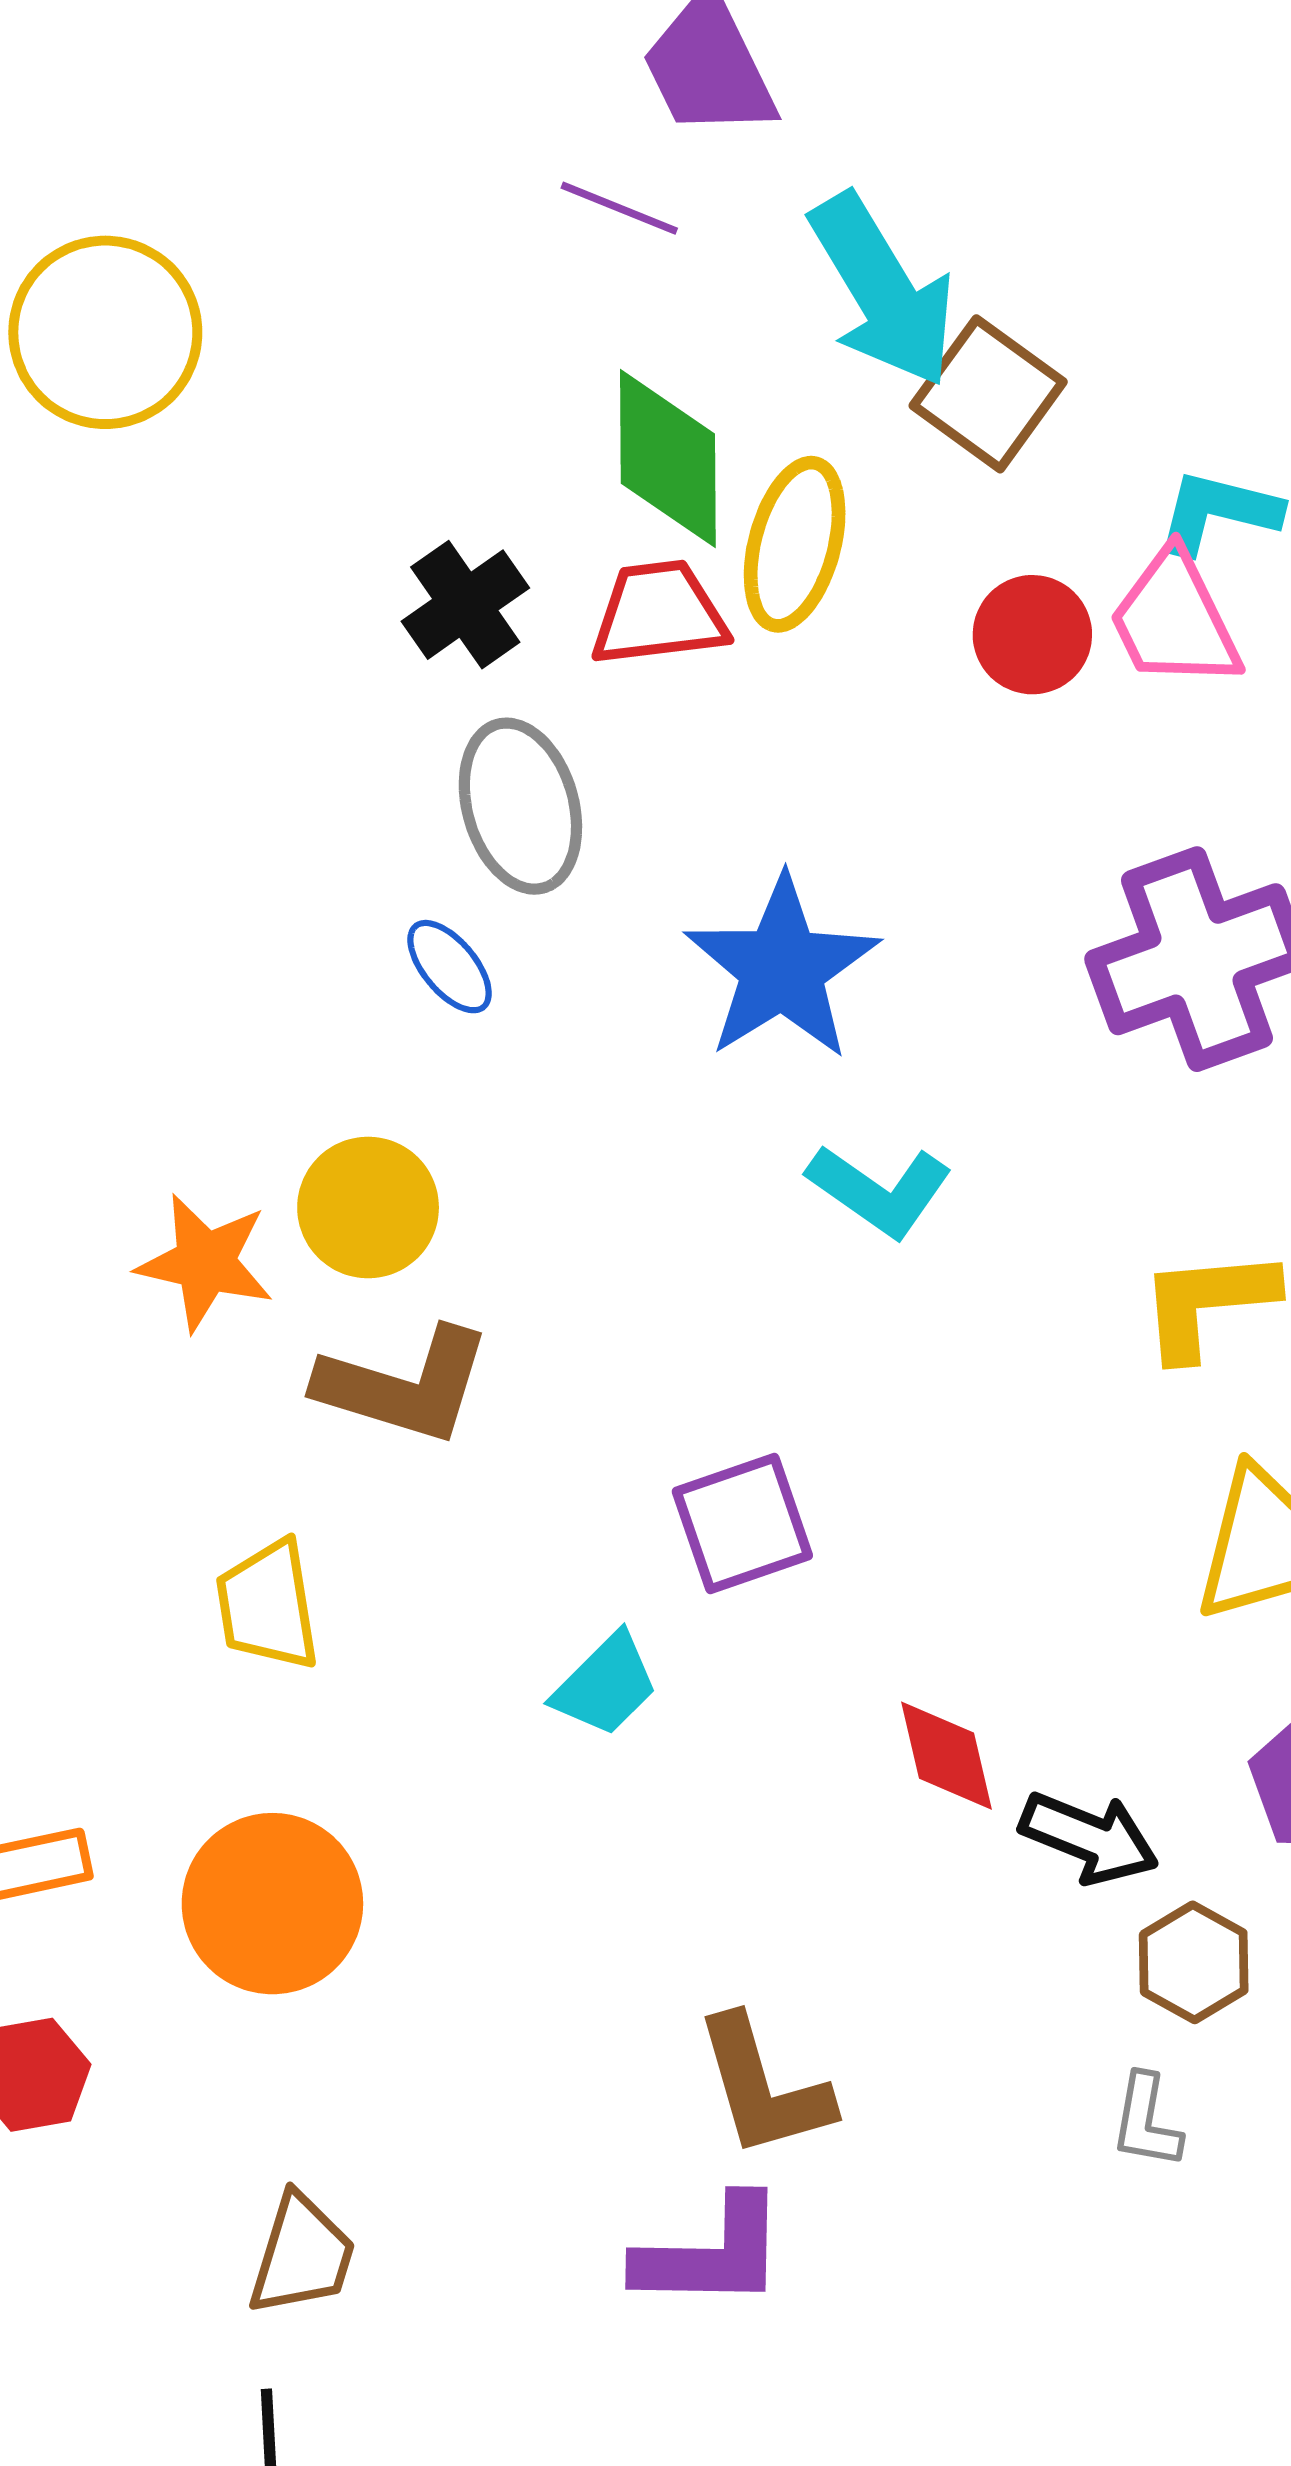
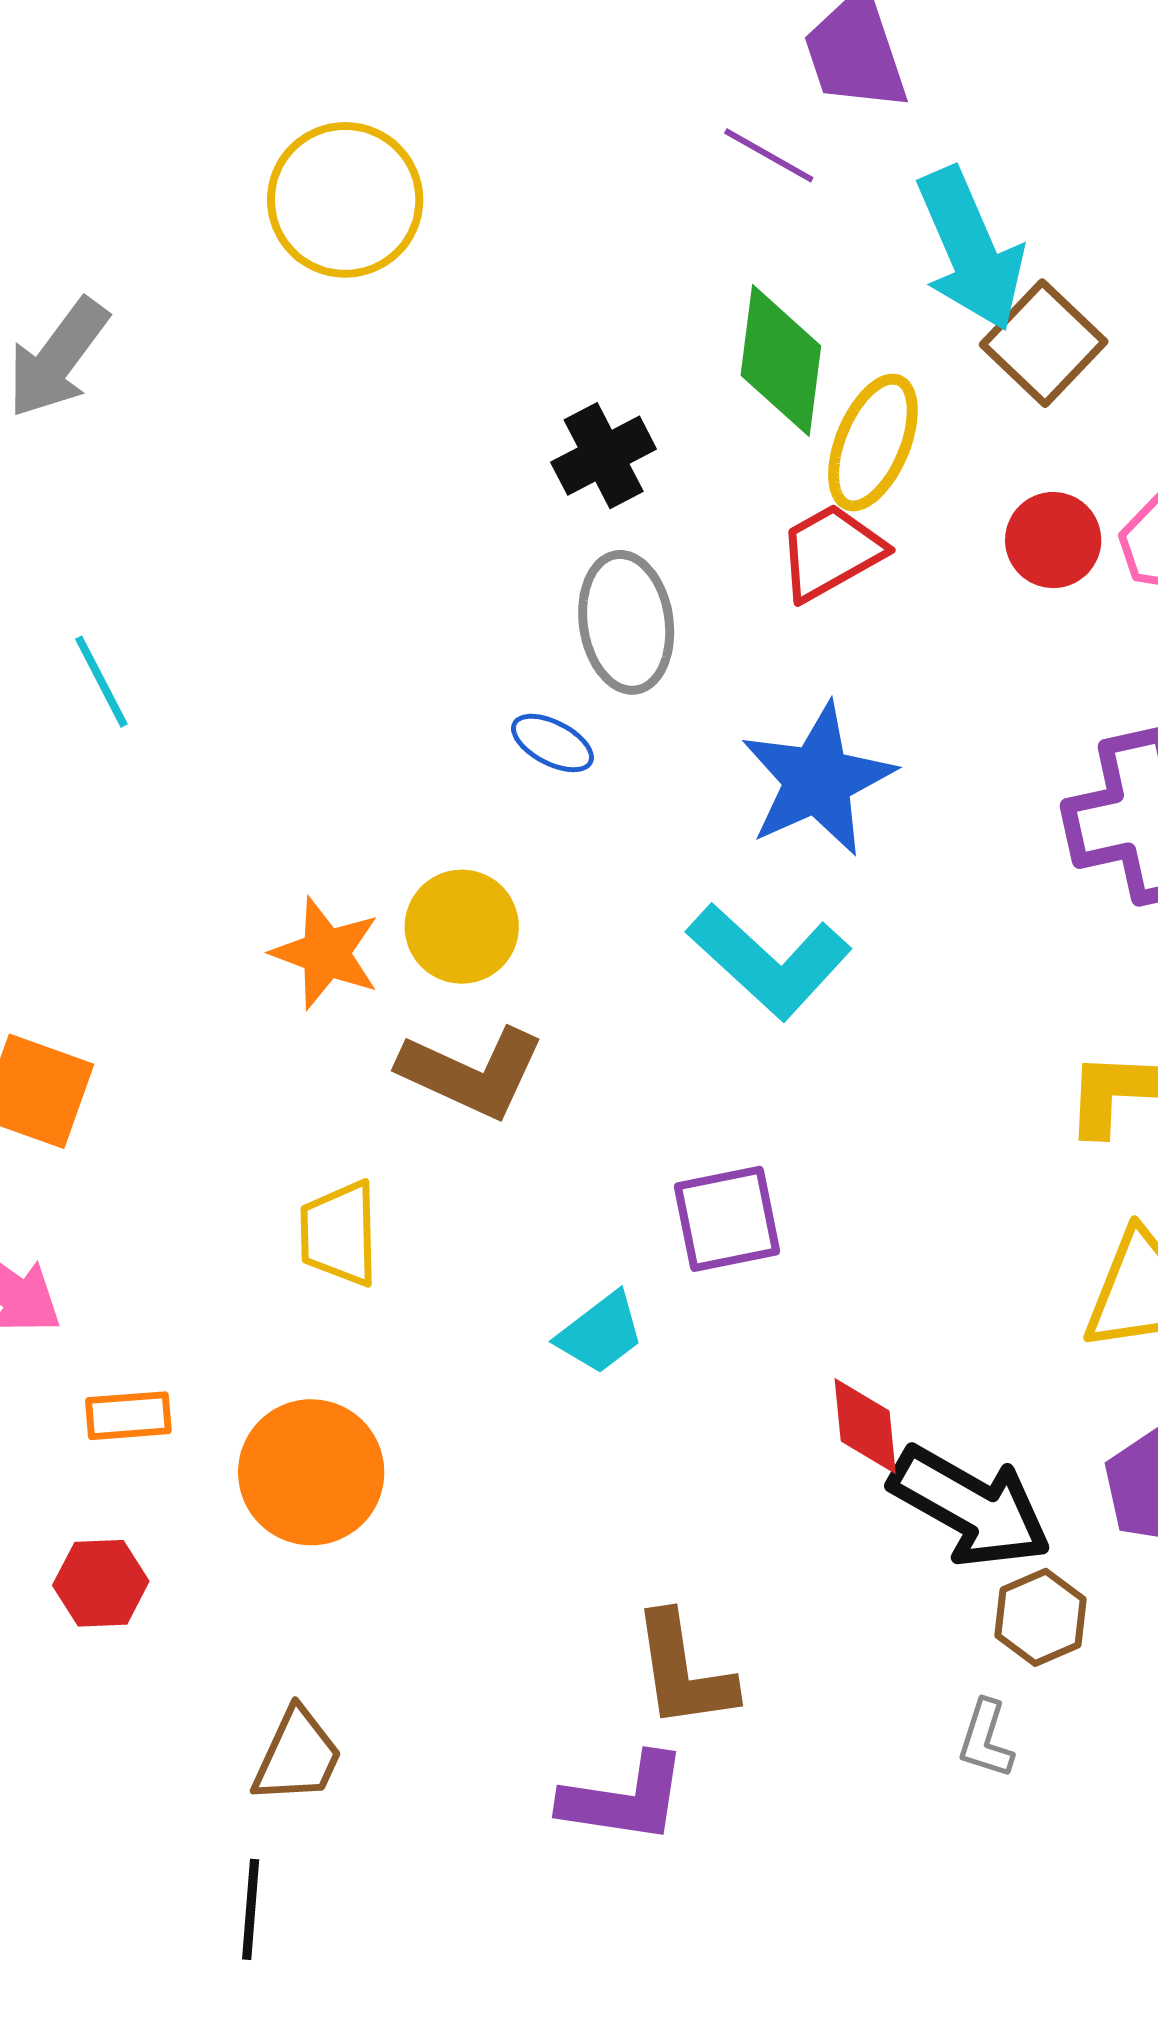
red trapezoid: (659, 613) -> (831, 552), moved, turned -30
blue ellipse: (450, 967) -> (552, 743), turned -30
cyan L-shape: (880, 1190) -> (769, 961), moved, size x1.4
black arrow: (1089, 1838) -> (970, 1507), size x1.5

